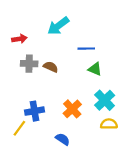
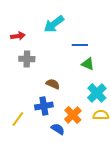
brown semicircle: (51, 67) -> (53, 84), moved
orange cross: (72, 109) -> (73, 115), moved
blue cross: (35, 111) -> (44, 106), moved

